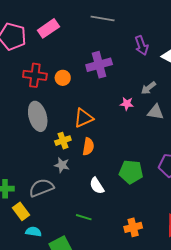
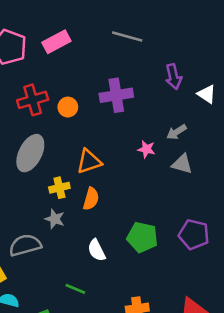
red cross: (35, 75) -> (33, 100), turned -30
gray ellipse: (38, 116) -> (30, 153), turned 36

